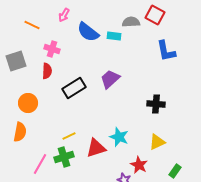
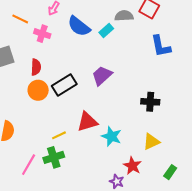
cyan rectangle: (114, 36) -> (106, 30), turned -48
pink cross: (52, 49) -> (42, 34), moved
orange circle: (28, 103) -> (38, 90), moved
red triangle: (96, 148) -> (87, 122), moved

